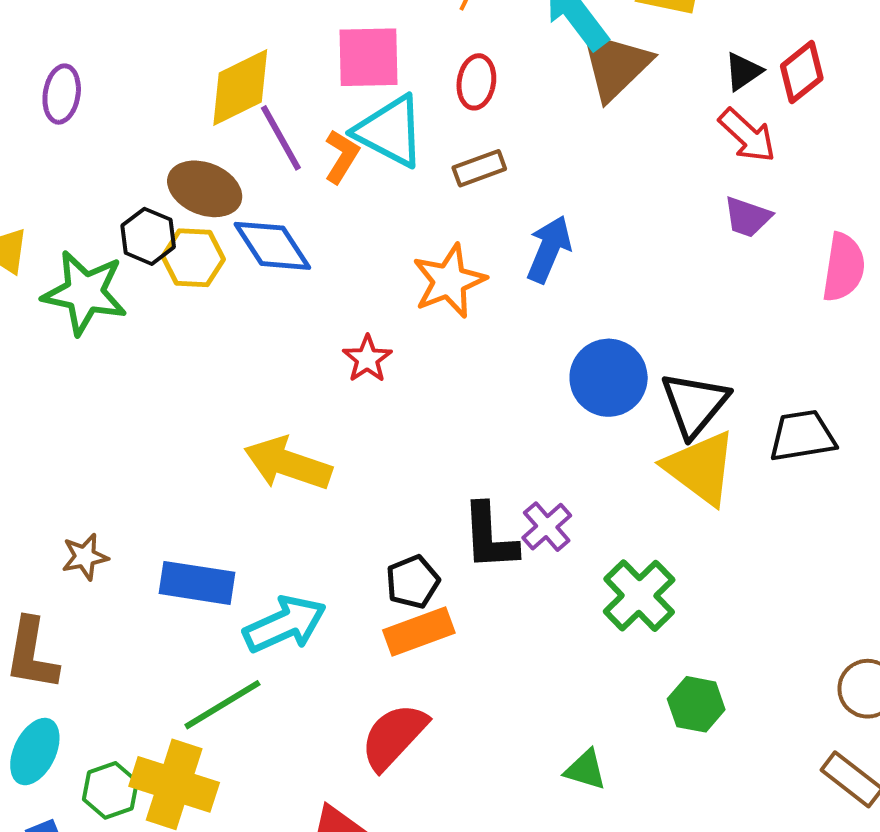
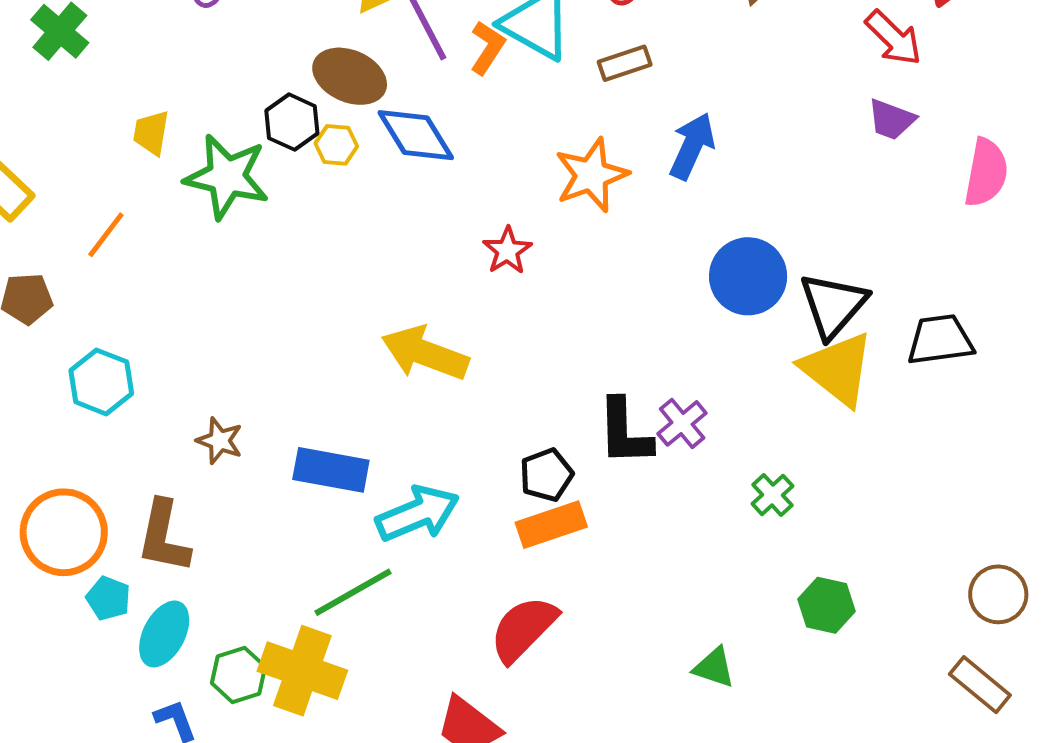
yellow hexagon: (193, 258) -> (336, 145), size x0.7
brown star: (85, 557) -> (220, 441), turned 30
green cross: (639, 596) -> (772, 495), size x0.6

